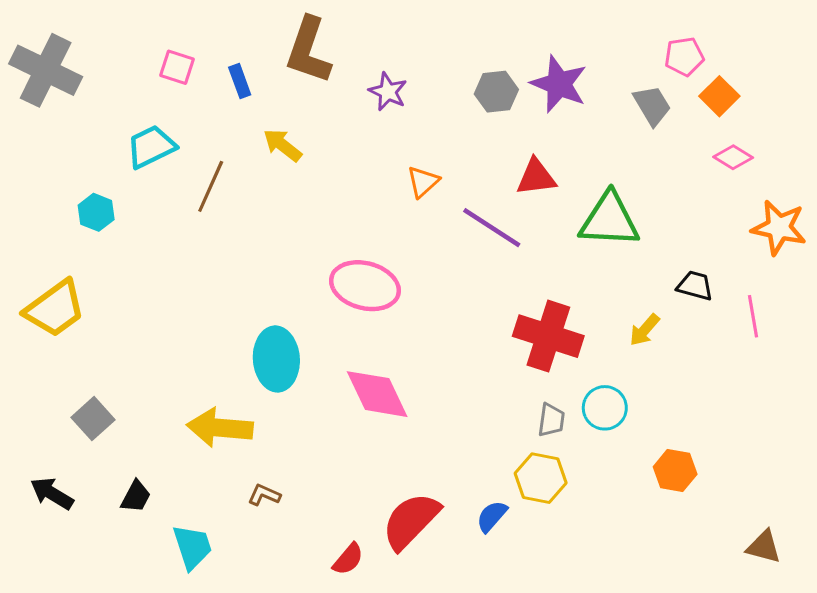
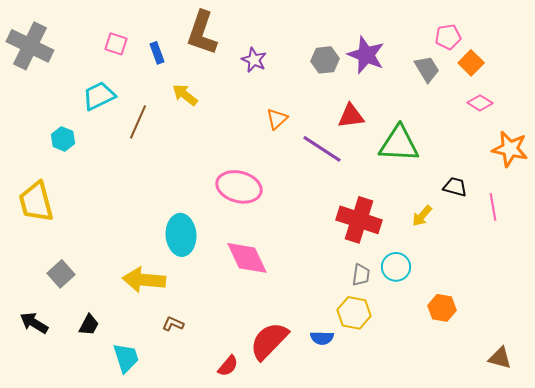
yellow trapezoid: (55, 309) -> (36, 202), turned 111
blue semicircle: (492, 516) -> (322, 338), turned -130

